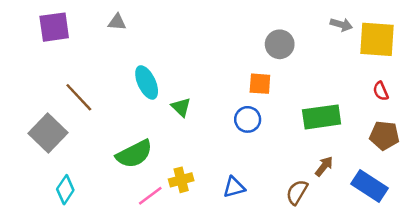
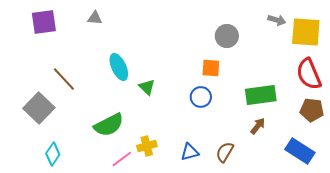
red semicircle: (381, 91) -> (309, 74), size x2.0
brown arrow: (324, 166) -> (258, 126), moved
brown semicircle: (297, 192) -> (225, 152), moved

